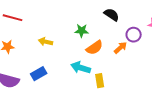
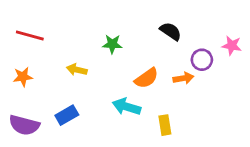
green star: (82, 31) -> (112, 44), moved
orange arrow: (121, 48) -> (183, 78), turned 32
yellow rectangle: (100, 81) -> (165, 125), moved

